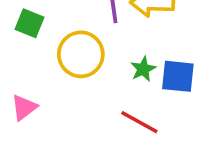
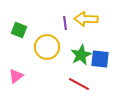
green star: (143, 69) -> (81, 55), size x1.5

